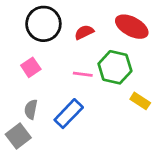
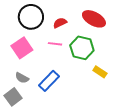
pink square: (31, 67) -> (22, 48), size x1.5
pink line: (83, 74) -> (55, 44), moved
gray semicircle: (31, 109) -> (22, 78), turned -72

